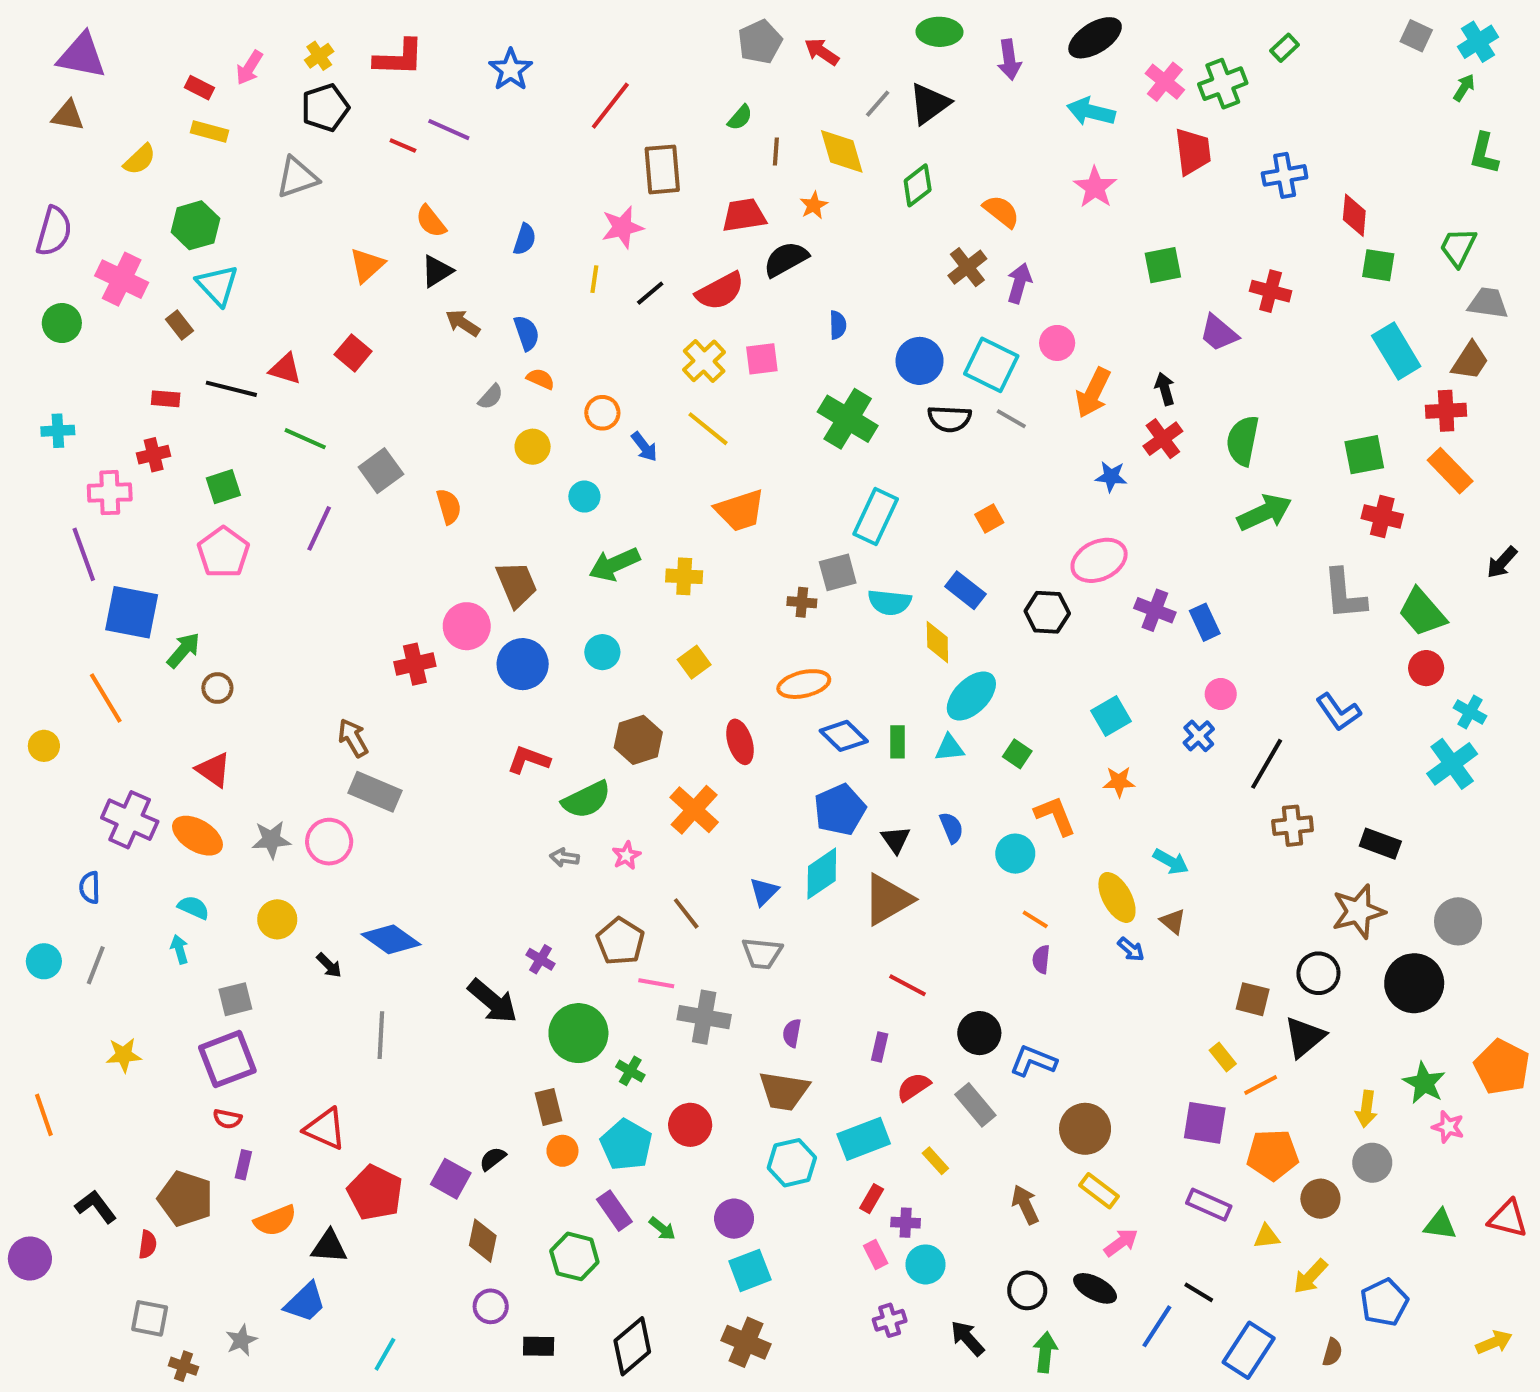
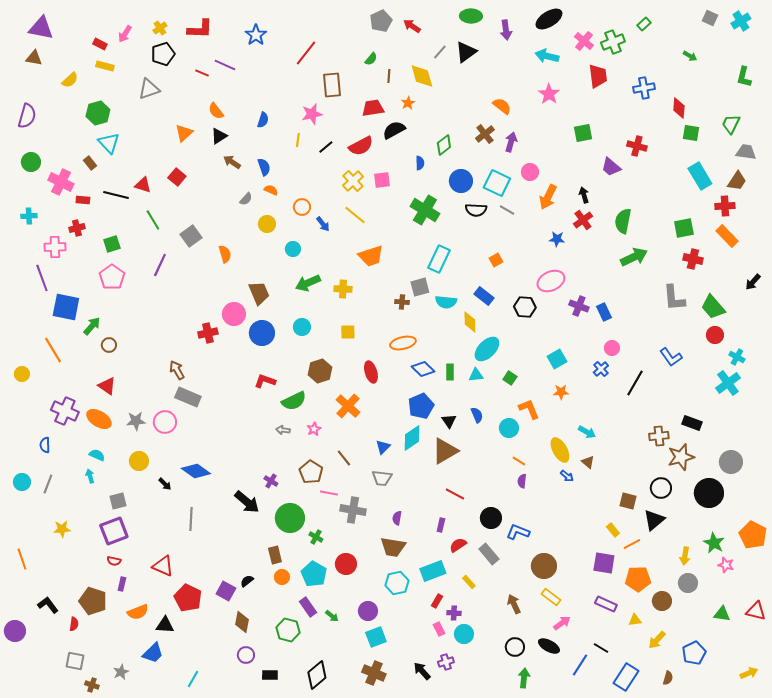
green arrow: (1464, 88) -> (690, 56), moved, turned 88
green diamond: (918, 185) -> (444, 145), moved
pink cross: (122, 279) -> (61, 182), moved
green line: (305, 439) -> (153, 220), turned 35
yellow square: (694, 662) -> (348, 332), turned 35
brown cross: (1293, 826) -> (659, 436), moved
black arrow: (967, 1338) -> (422, 671), moved

